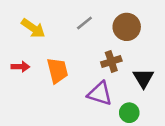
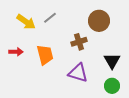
gray line: (84, 23) -> (50, 18), moved
brown cross: (111, 61) -> (79, 42), moved
green circle: (129, 113) -> (112, 86), moved

